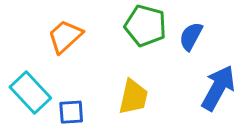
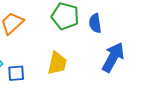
blue semicircle: (191, 36) -> (95, 23), turned -36

